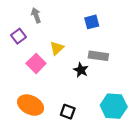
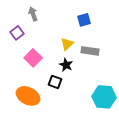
yellow triangle: (57, 48) -> (67, 44), moved
black star: (81, 70) -> (66, 65), moved
black square: (68, 112) -> (55, 82), moved

